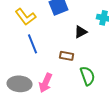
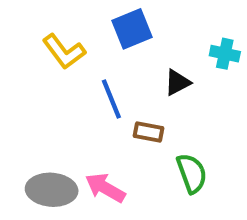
blue line: (33, 44) -> (111, 99), moved
pink arrow: (46, 83) -> (105, 188), turned 96

